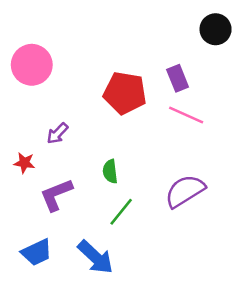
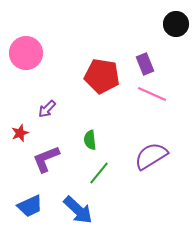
red star: (24, 163) -> (20, 133), turned -30

